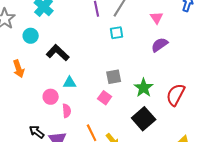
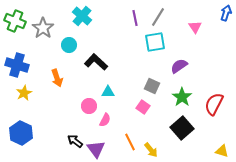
cyan square: (117, 33) -> (155, 42), size x1.5
purple semicircle: (160, 45) -> (179, 66), moved
gray square: (114, 77) -> (152, 86), turned 35
pink semicircle: (67, 111) -> (105, 120), turned 32

